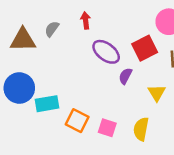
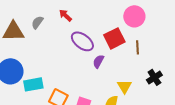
red arrow: (86, 20) -> (65, 15), turned -40
yellow triangle: (157, 93) -> (124, 86), moved

